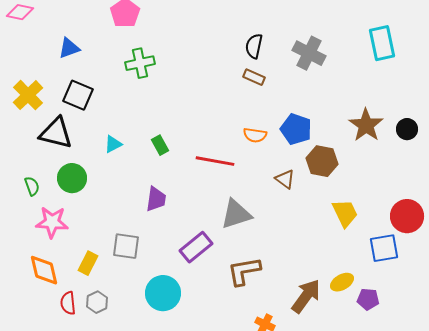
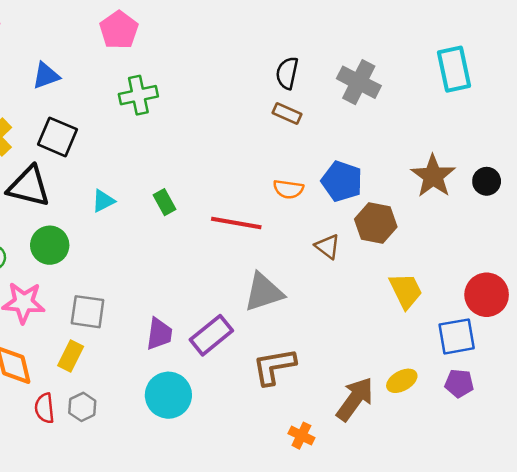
purple trapezoid: (156, 199) -> (159, 334), moved
gray square: (126, 246) -> (88, 312), moved
purple pentagon: (368, 299) -> (459, 383), moved

